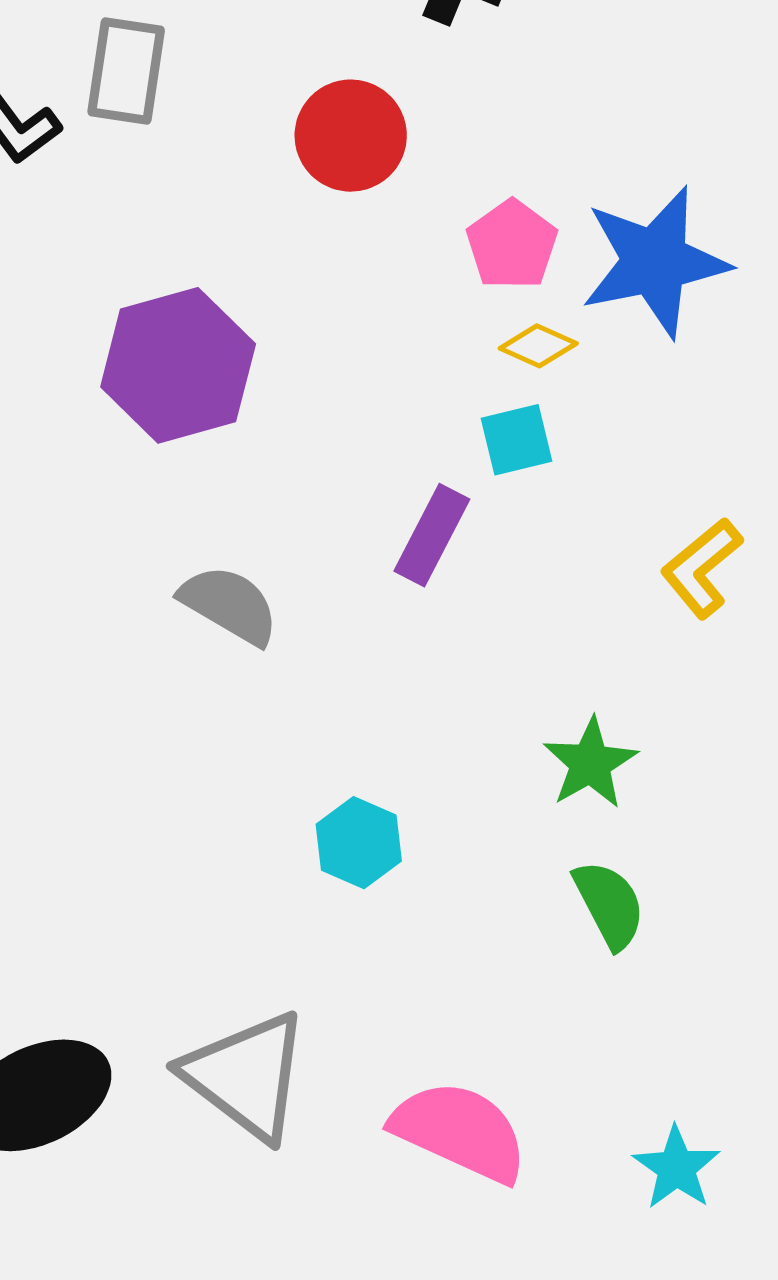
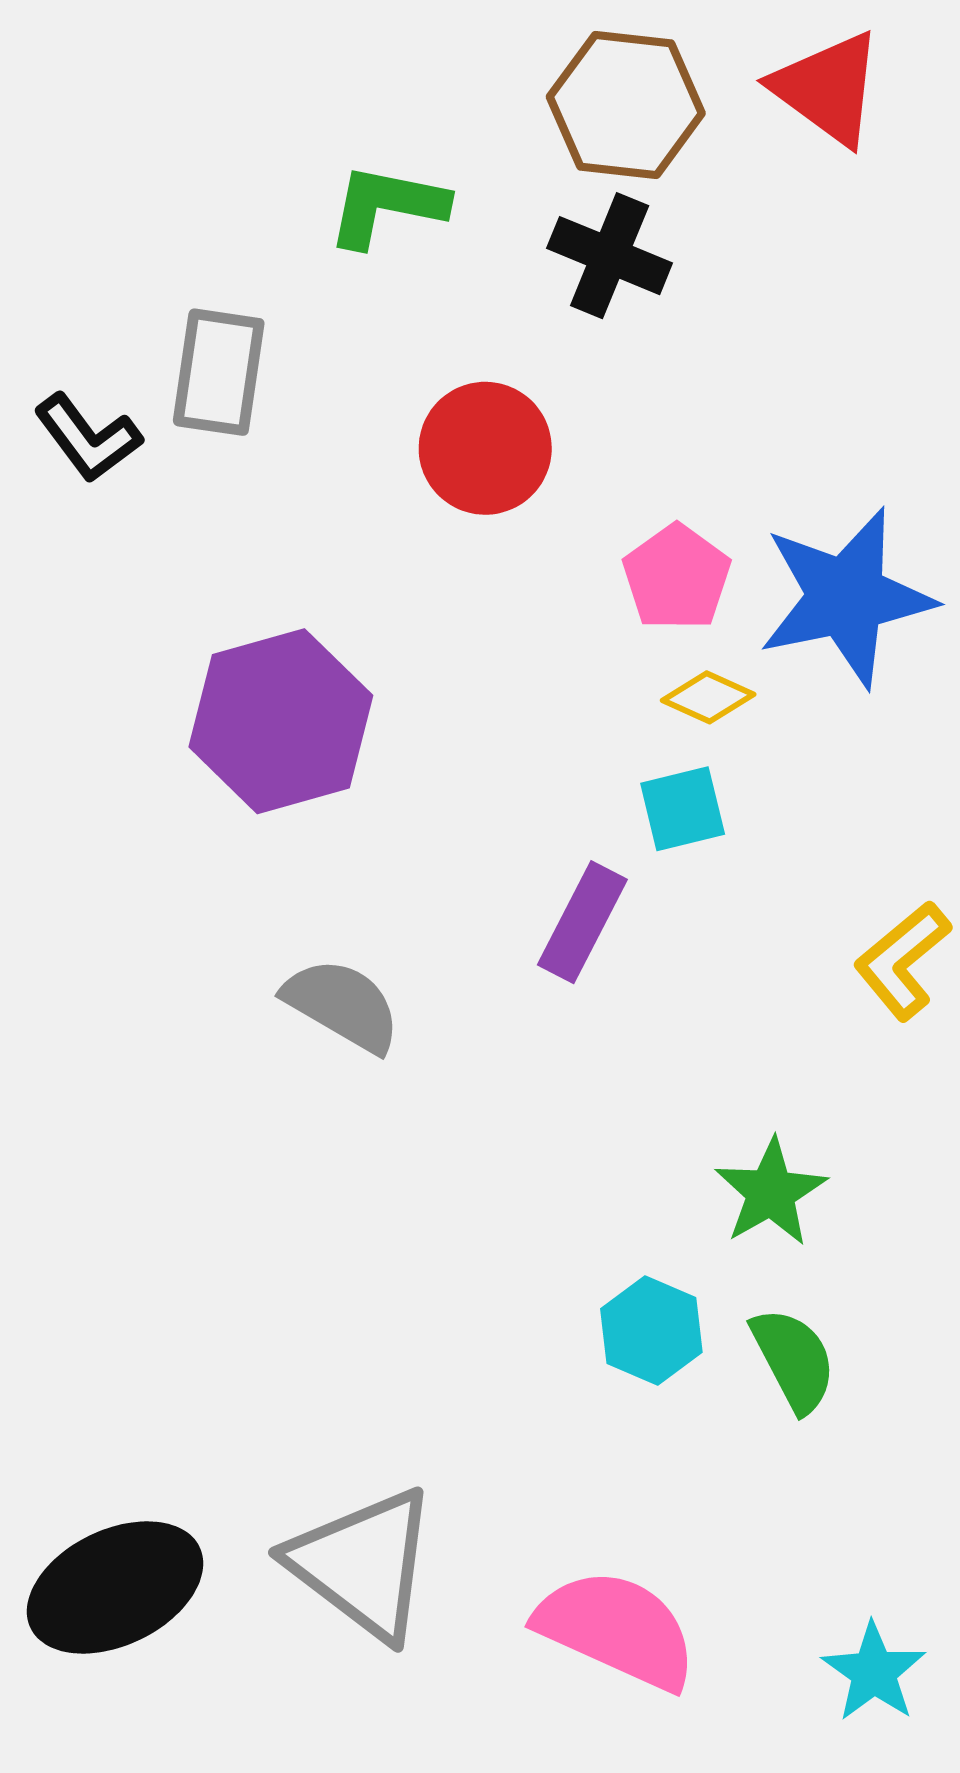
cyan hexagon: (359, 843) -> (651, 1331), moved

